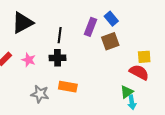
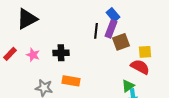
purple rectangle: (91, 27) -> (111, 29), moved
black line: (60, 35) -> (96, 31), moved
brown square: (110, 41) -> (121, 42), moved

